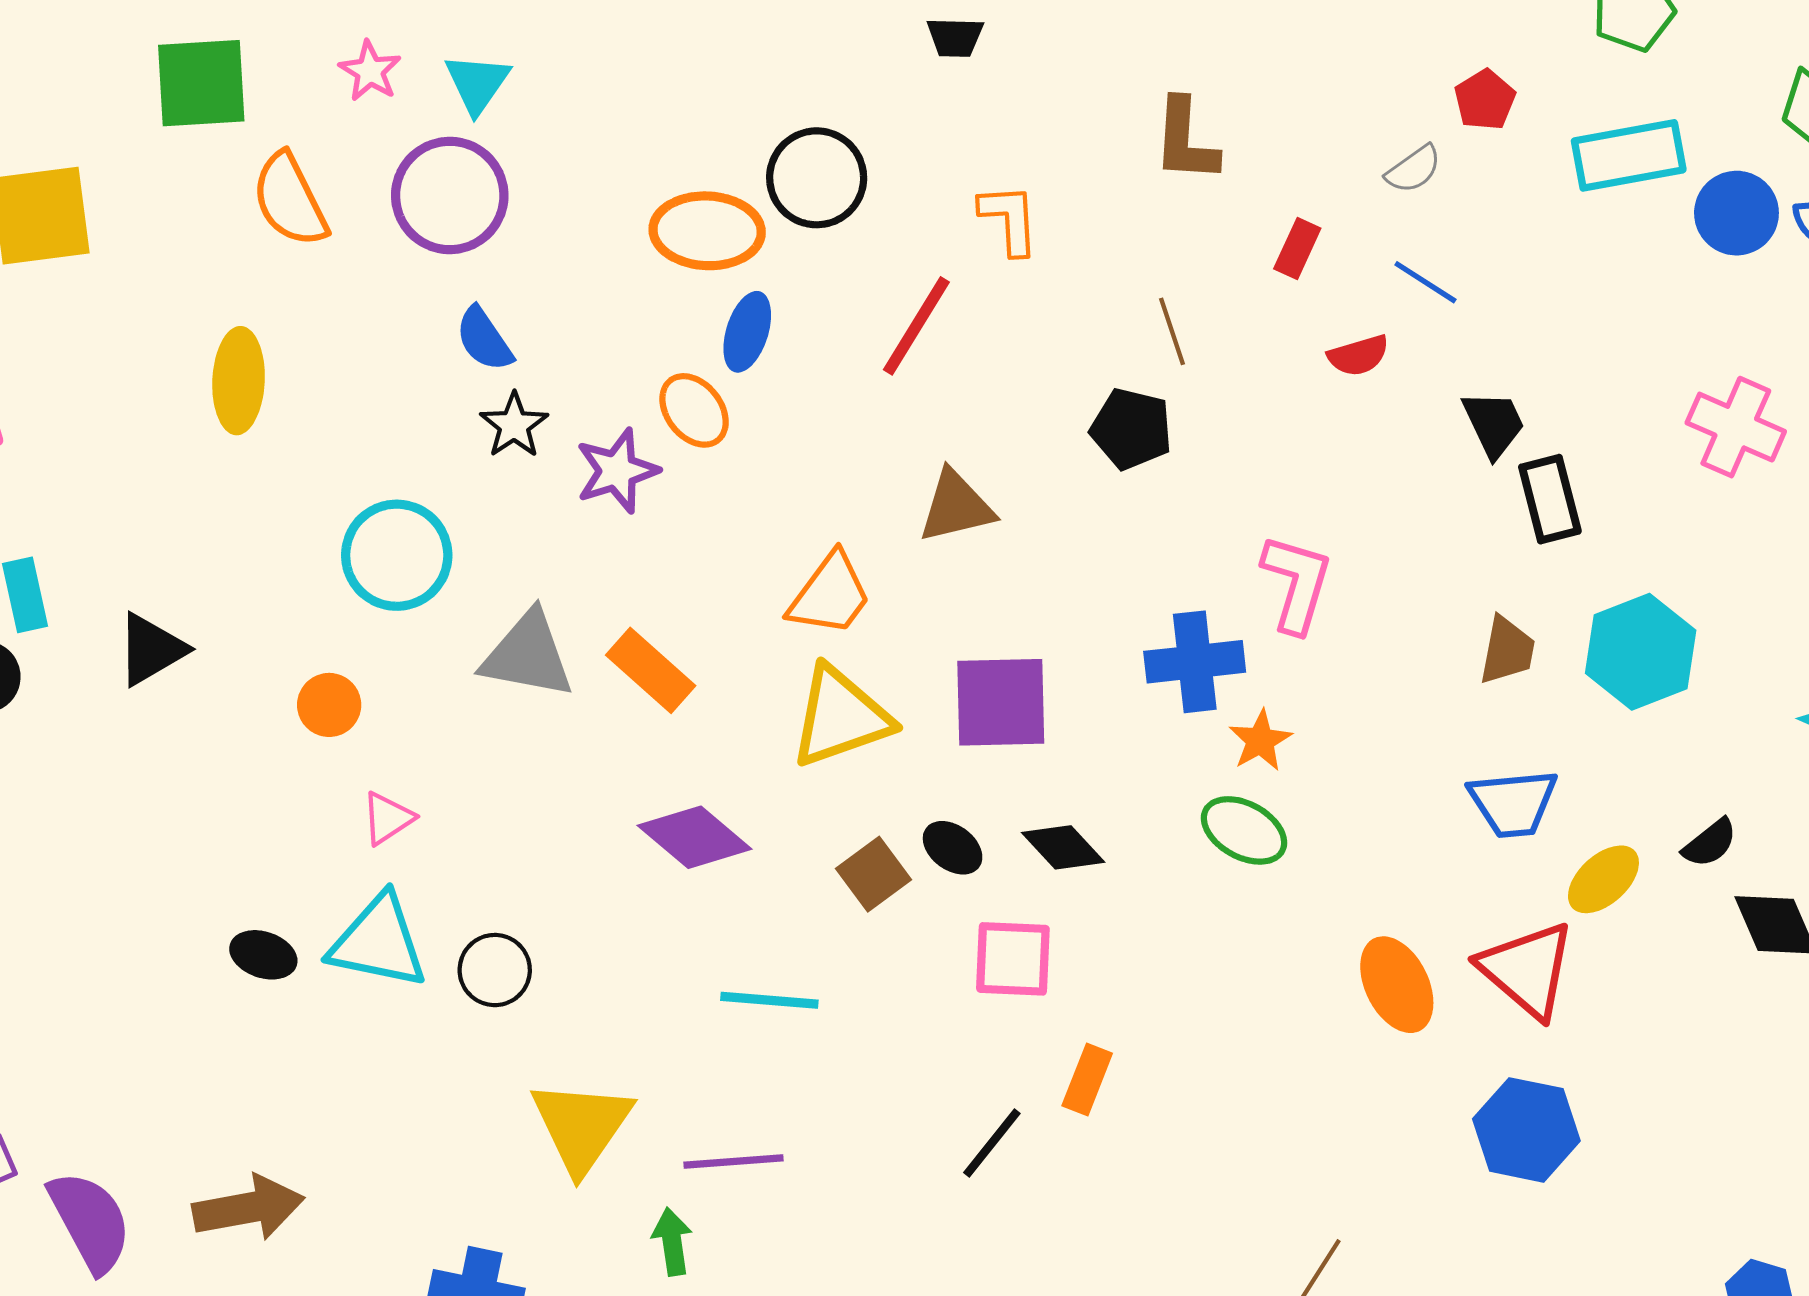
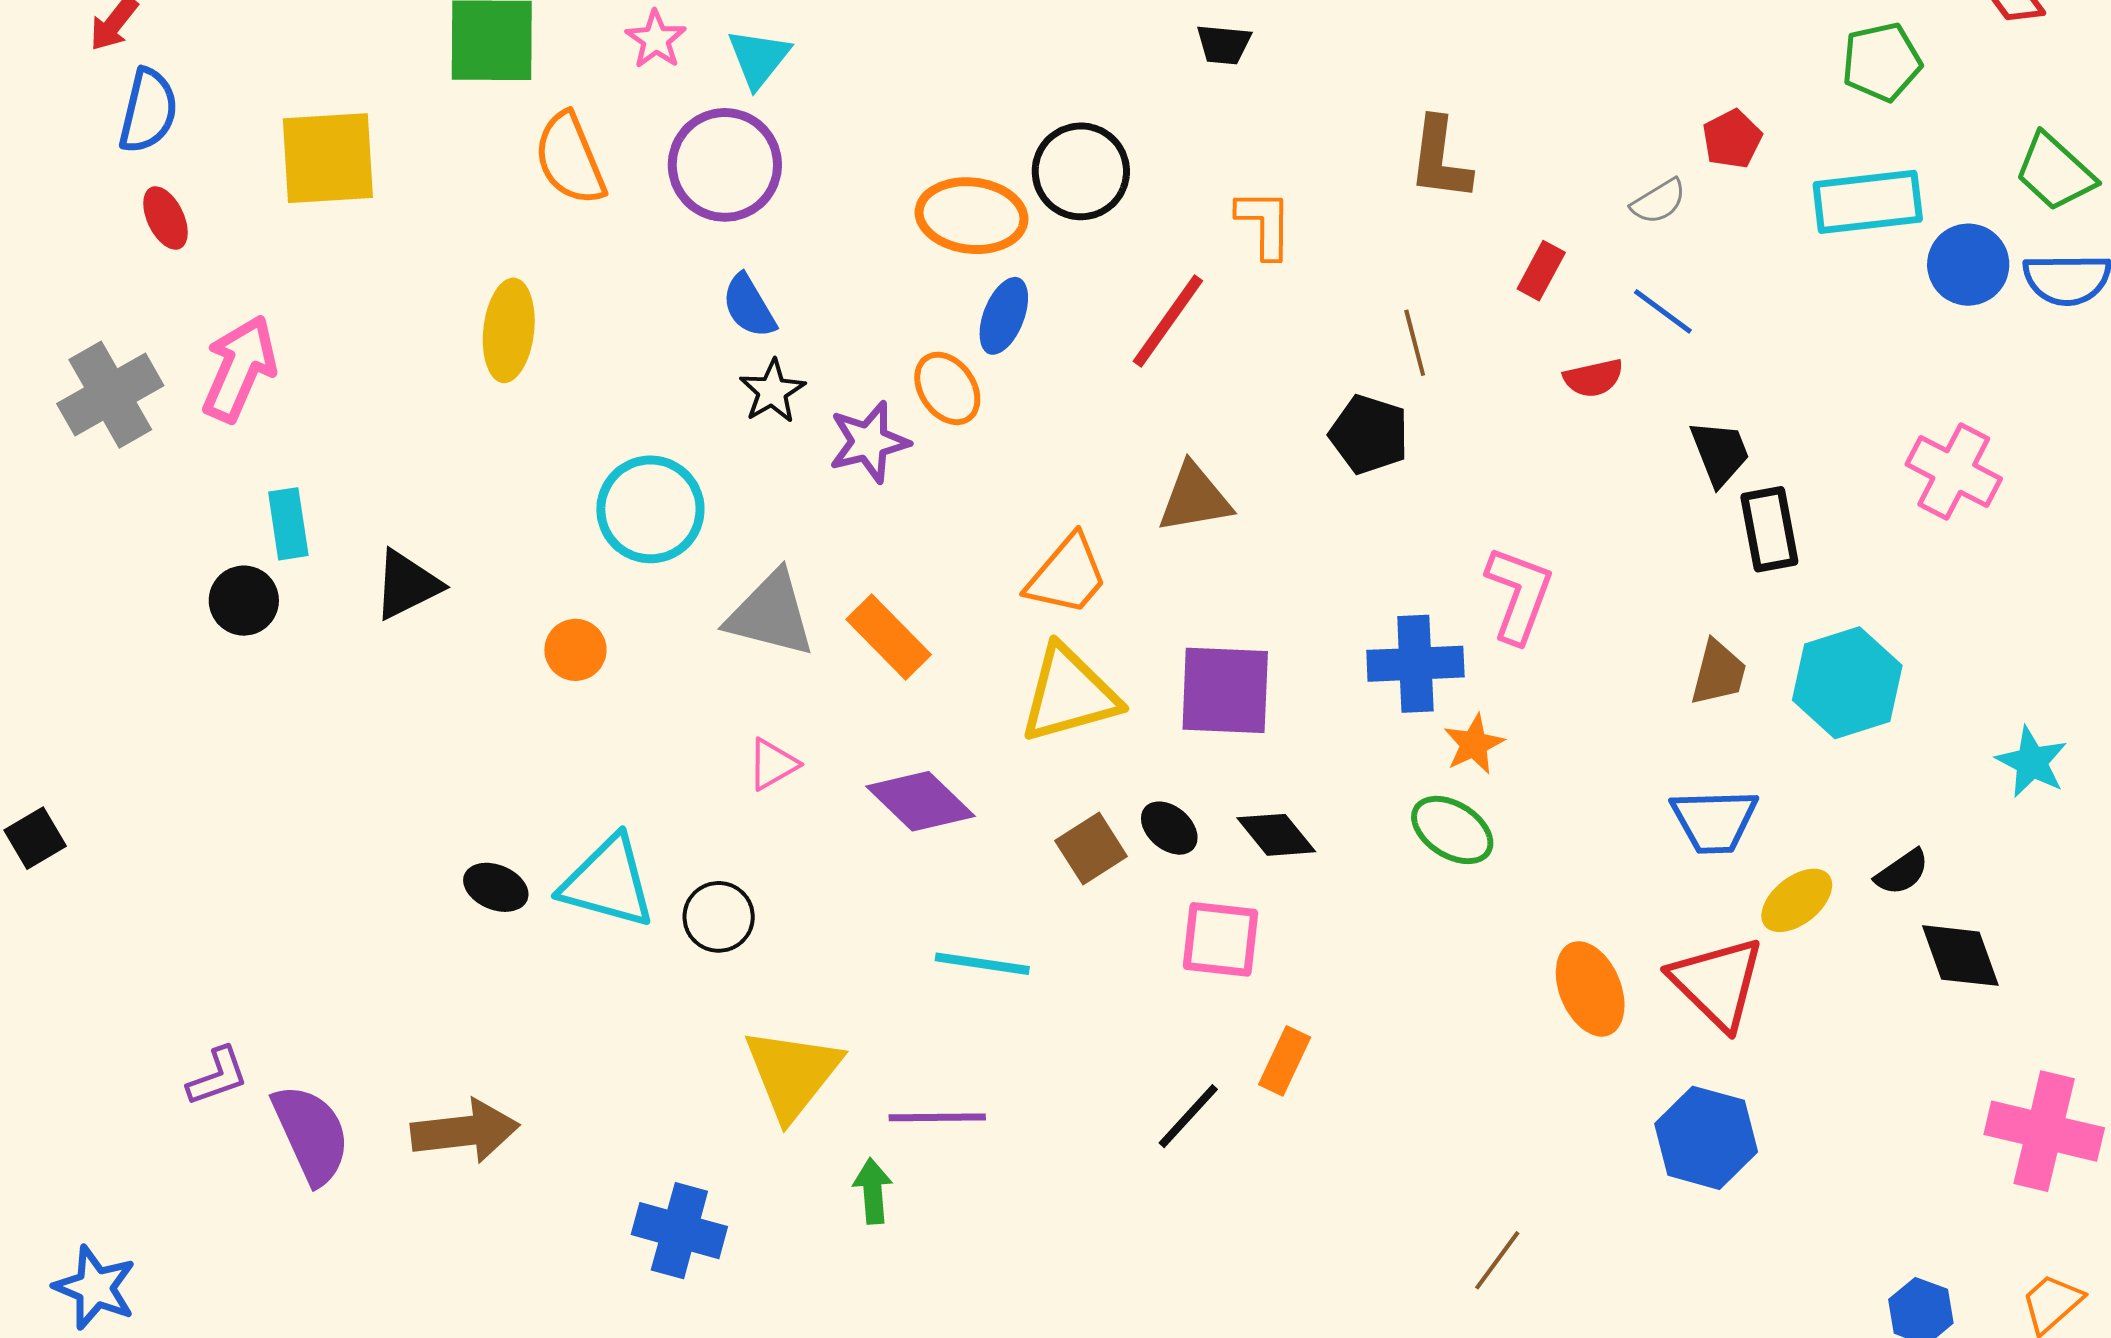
pink triangle: (388, 818) -> (773, 764), moved

